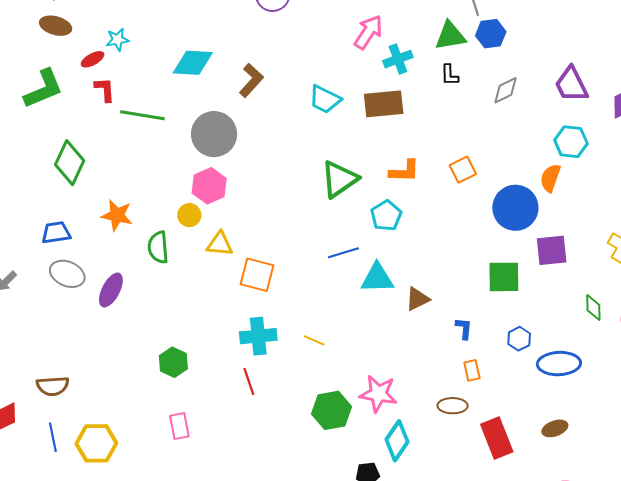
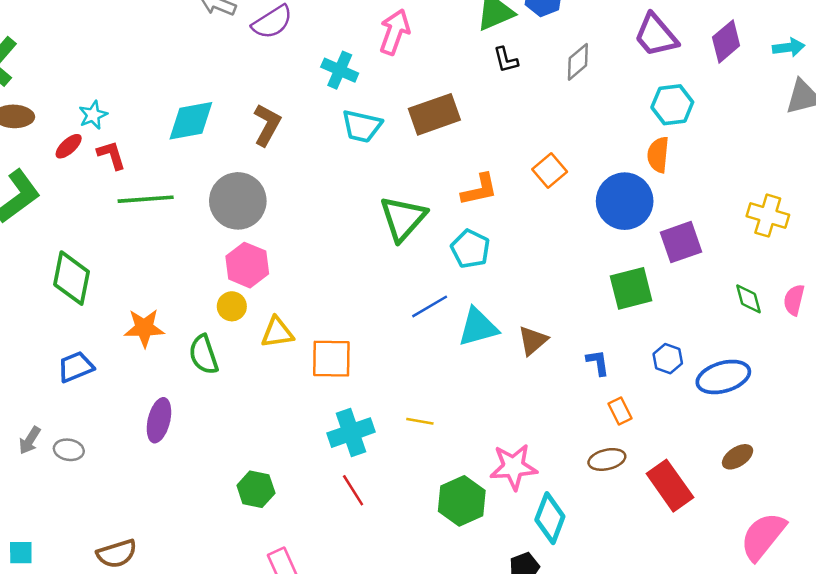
cyan cross: (398, 59) -> (340, 70), moved, turned -32
red L-shape: (105, 90) -> (111, 155), moved
gray ellipse: (67, 274) -> (69, 450), moved, size x0.7

